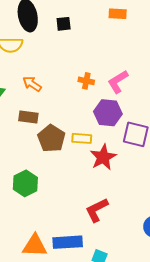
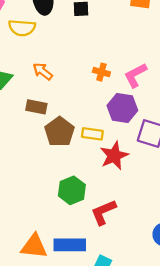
green hexagon: (25, 183) -> (72, 190), moved

